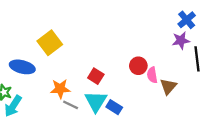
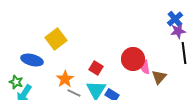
purple star: (181, 40) -> (178, 31), moved
red circle: (138, 66) -> (133, 59), size x1.5
orange star: (60, 89) -> (65, 79), turned -30

